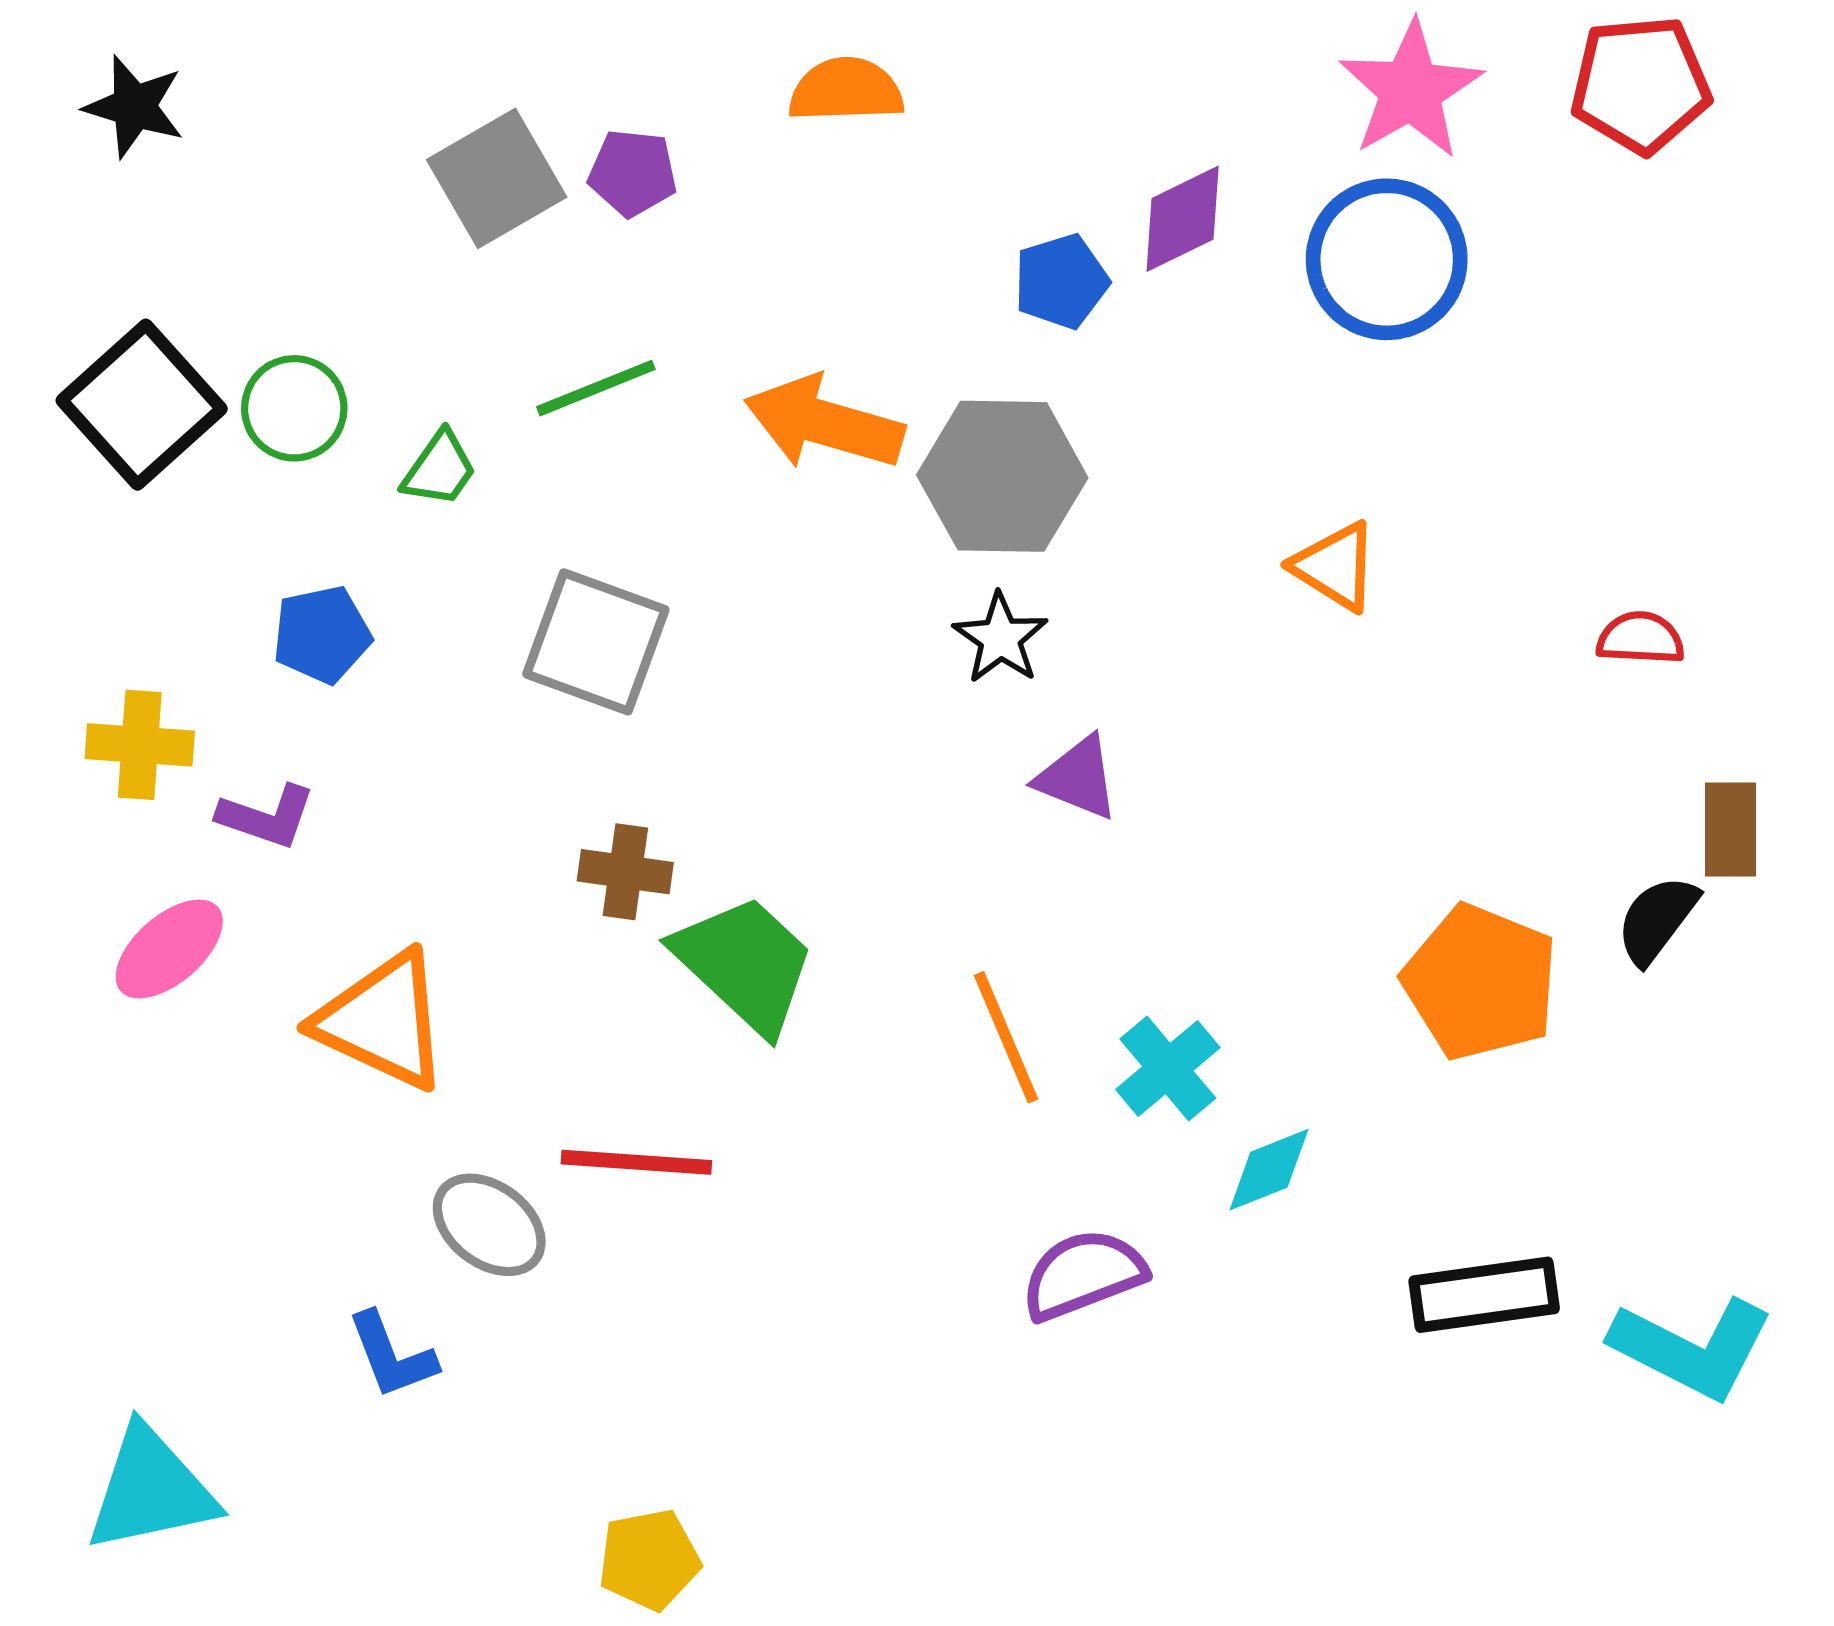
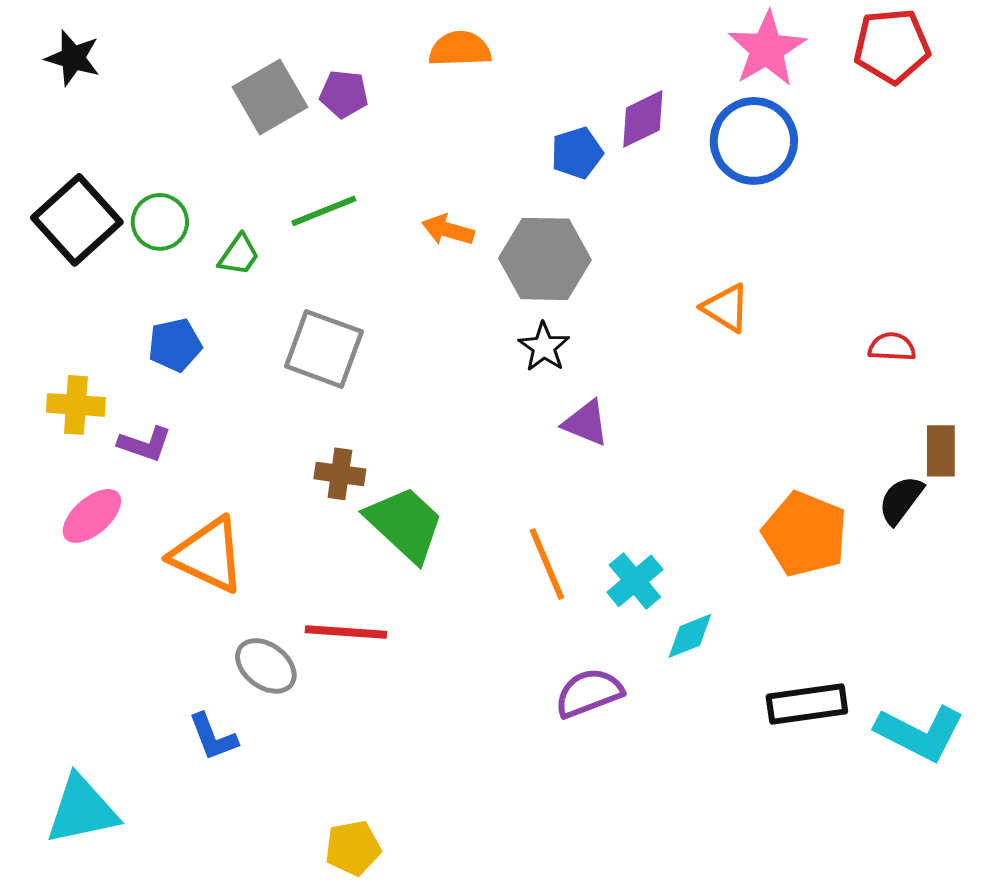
orange arrow: (824, 423) -> (448, 230), size x0.6

